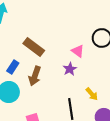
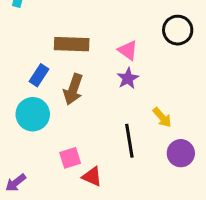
brown rectangle: (34, 47) -> (72, 44), turned -35
pink triangle: (78, 51) -> (128, 50), moved

